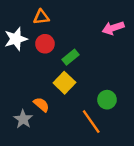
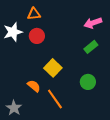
green rectangle: (71, 57) -> (91, 47), moved
gray star: (23, 119) -> (14, 108), moved
orange line: (91, 122) -> (55, 99), moved

